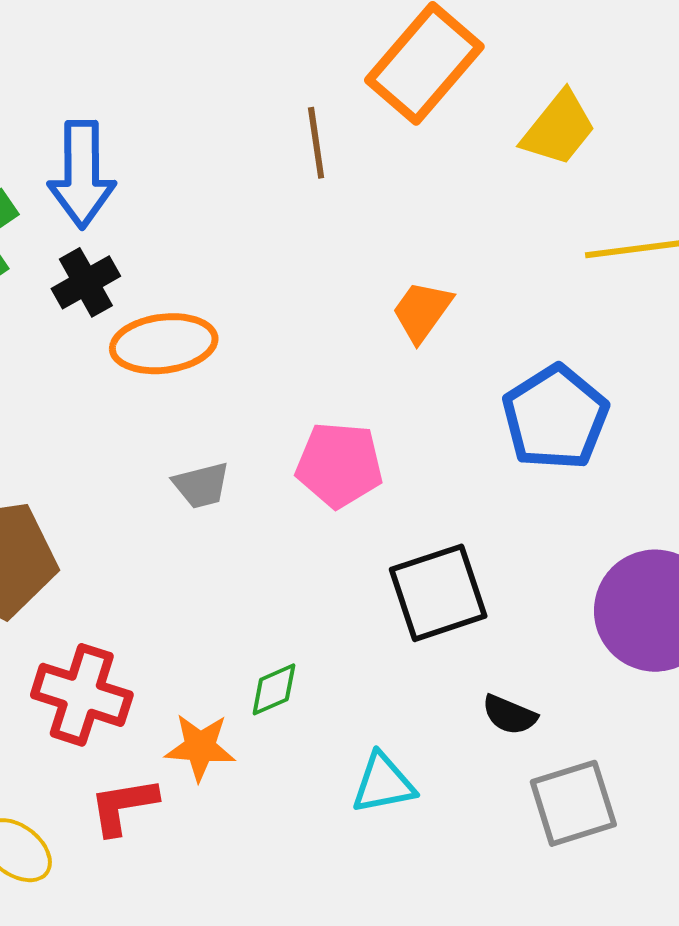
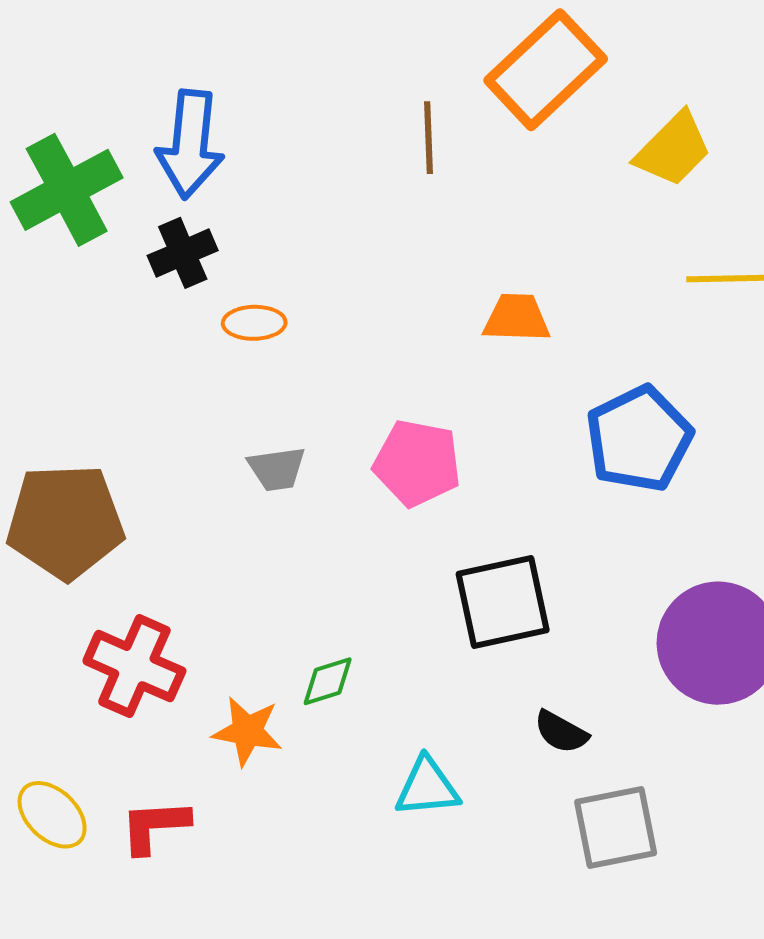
orange trapezoid: (422, 311) -> (517, 318), turned 50
orange ellipse: (164, 344) -> (254, 323), size x0.6
red L-shape: (123, 806) -> (155, 826), moved

